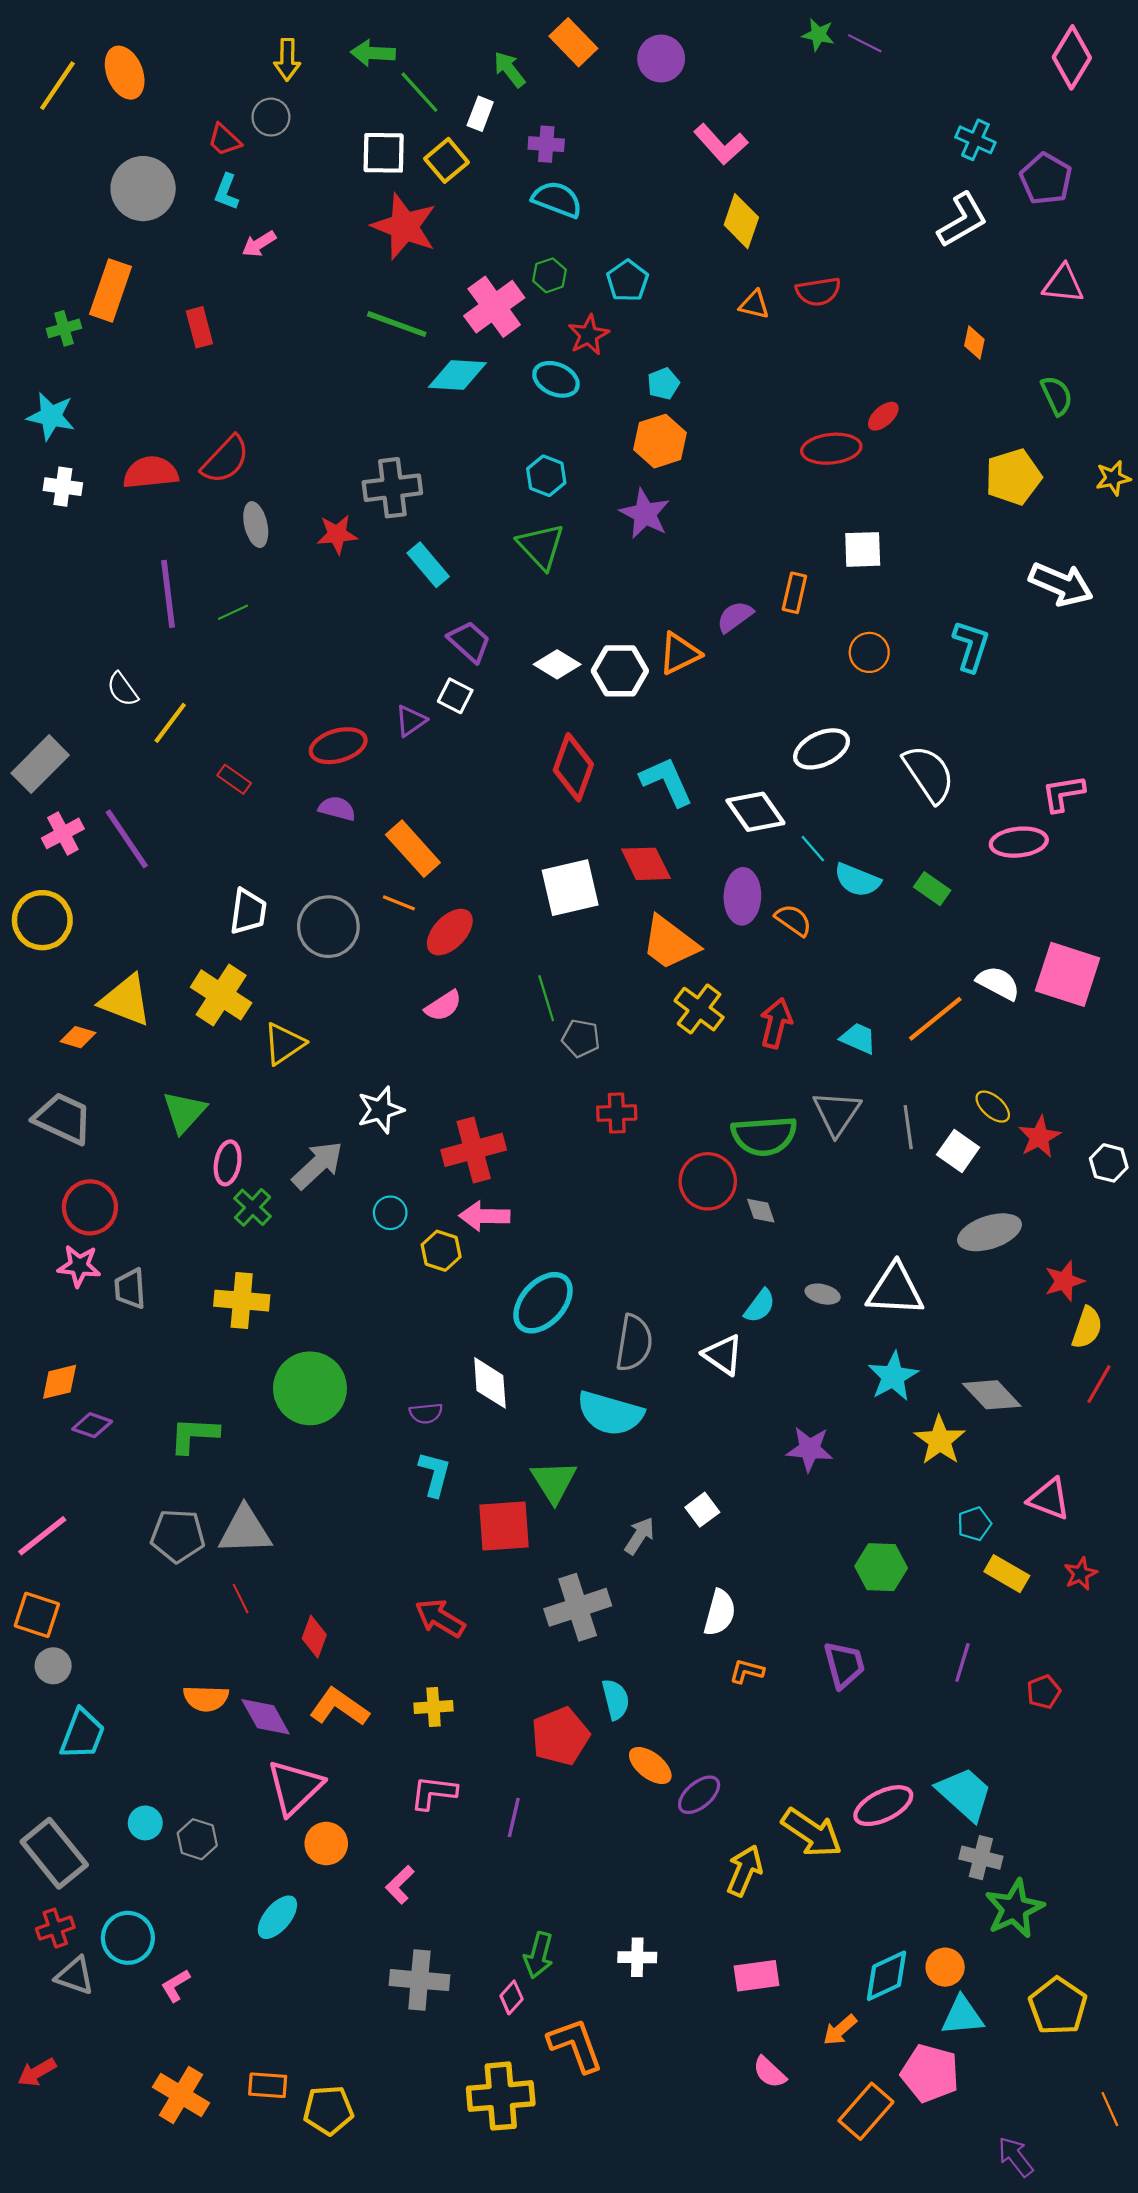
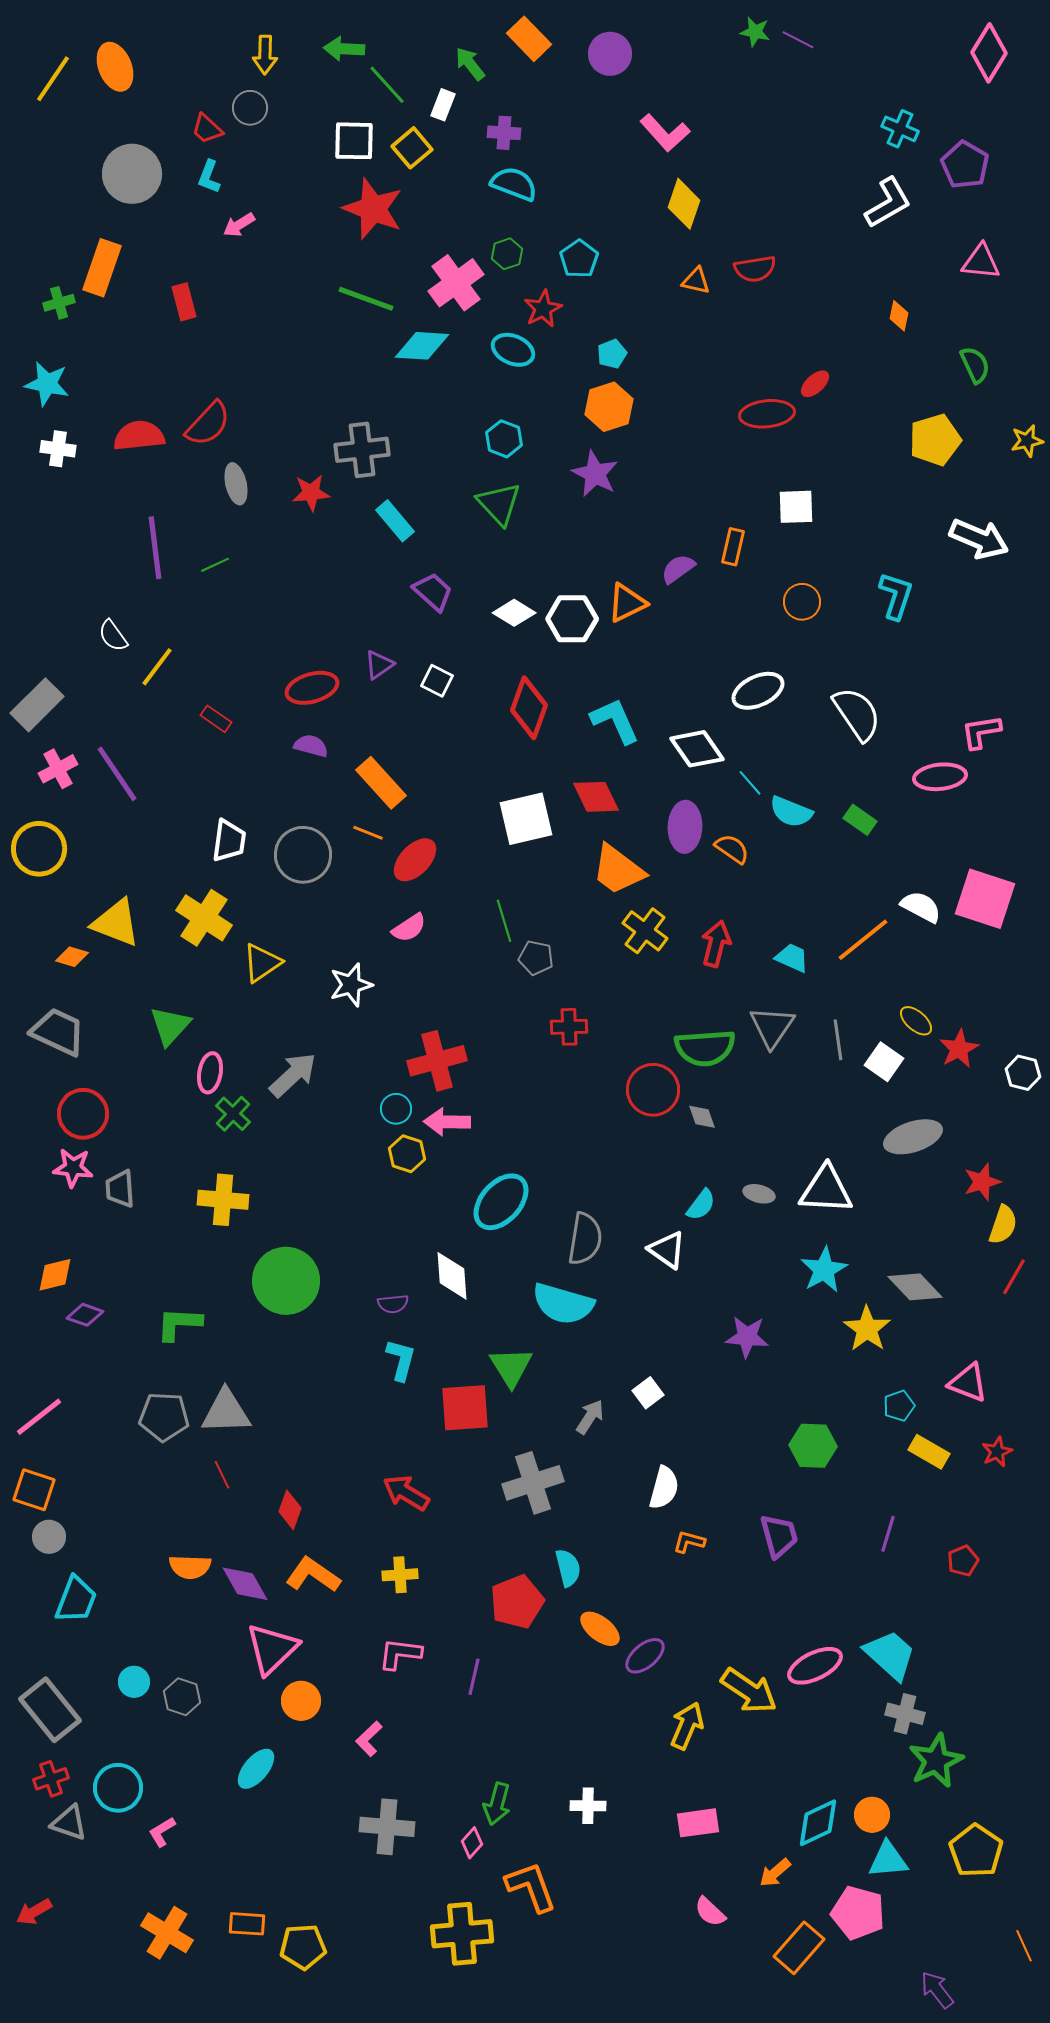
white square: (455, 696) -> (437, 681), moved
white star: (380, 1110) -> (351, 985), moved
cyan circle: (390, 1213) -> (396, 1109), moved

